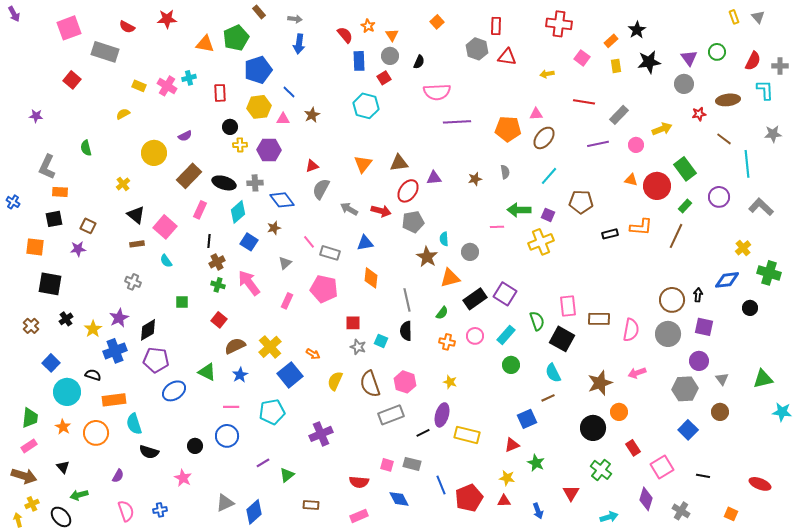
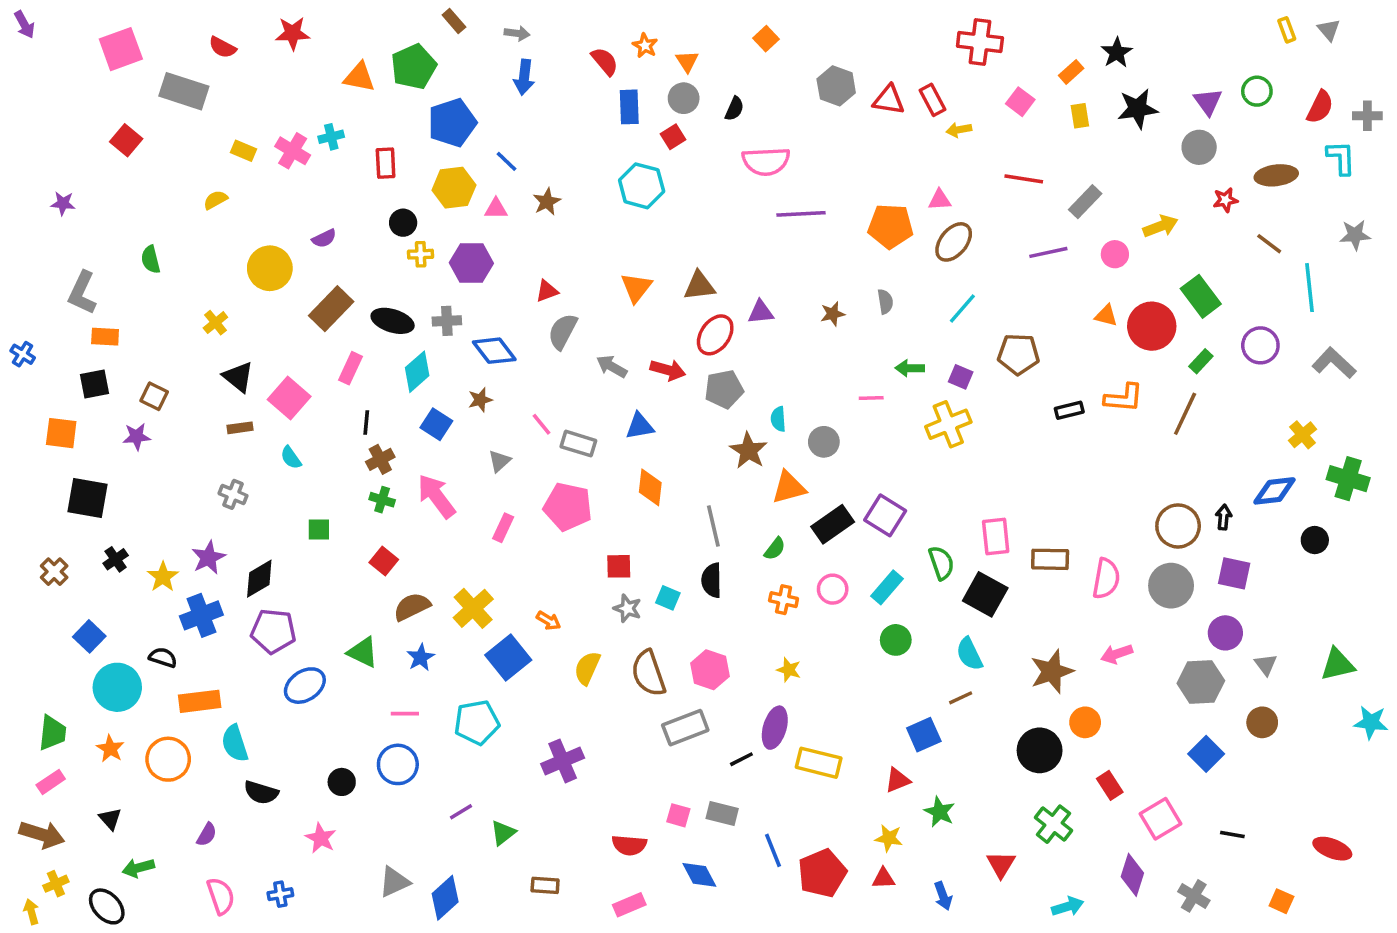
red rectangle: (496, 26) -> (933, 100), moved, turned -30
green arrow: (519, 210) -> (910, 368), size x0.7

